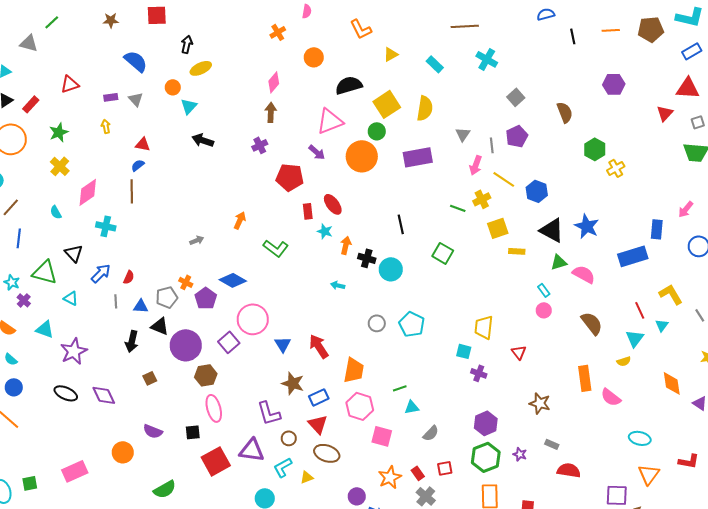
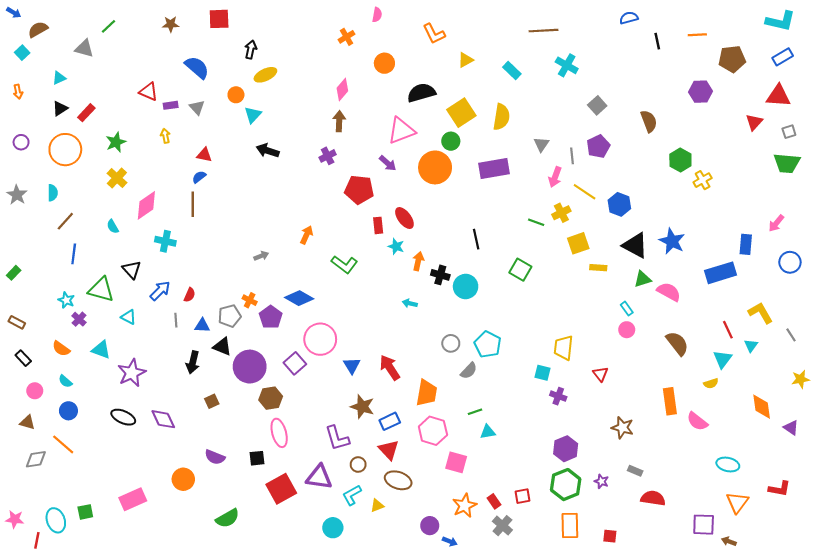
brown pentagon: (651, 29) -> (732, 59), moved
red triangle: (70, 84) -> (149, 92), moved, turned 42
gray semicircle: (431, 433) -> (469, 371), moved

